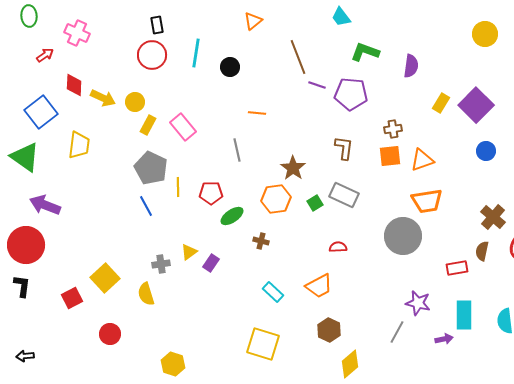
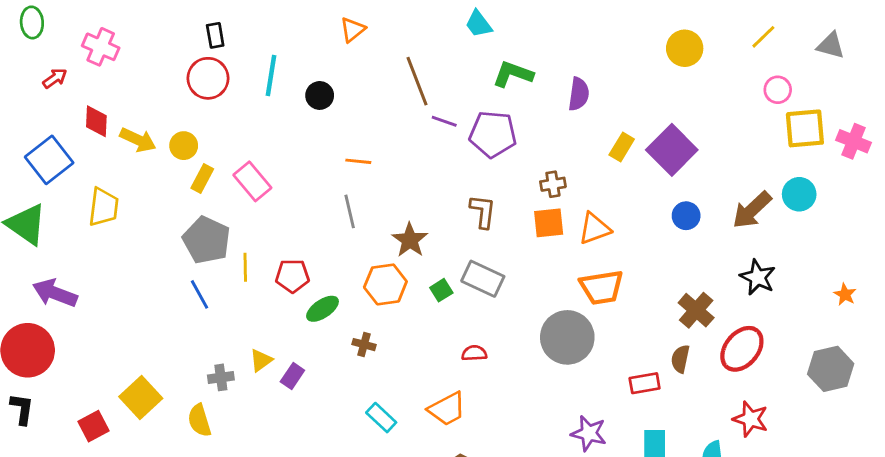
gray line: (237, 150) -> (350, 211), moved

